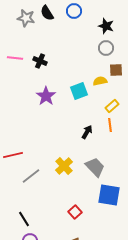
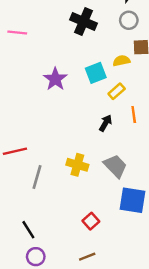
black cross: (40, 61) -> (83, 21), moved, size x1.5
yellow rectangle: (112, 106) -> (117, 91), moved
yellow cross: (64, 166) -> (77, 165), turned -30
gray line: (31, 176) -> (37, 177), turned -36

